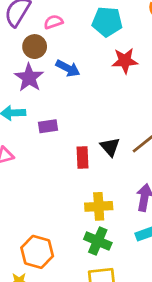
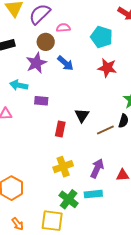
black triangle: (110, 147) -> (82, 115), moved
yellow cross: (99, 206) -> (63, 167), turned -30
green cross: (98, 241) -> (69, 199), moved

